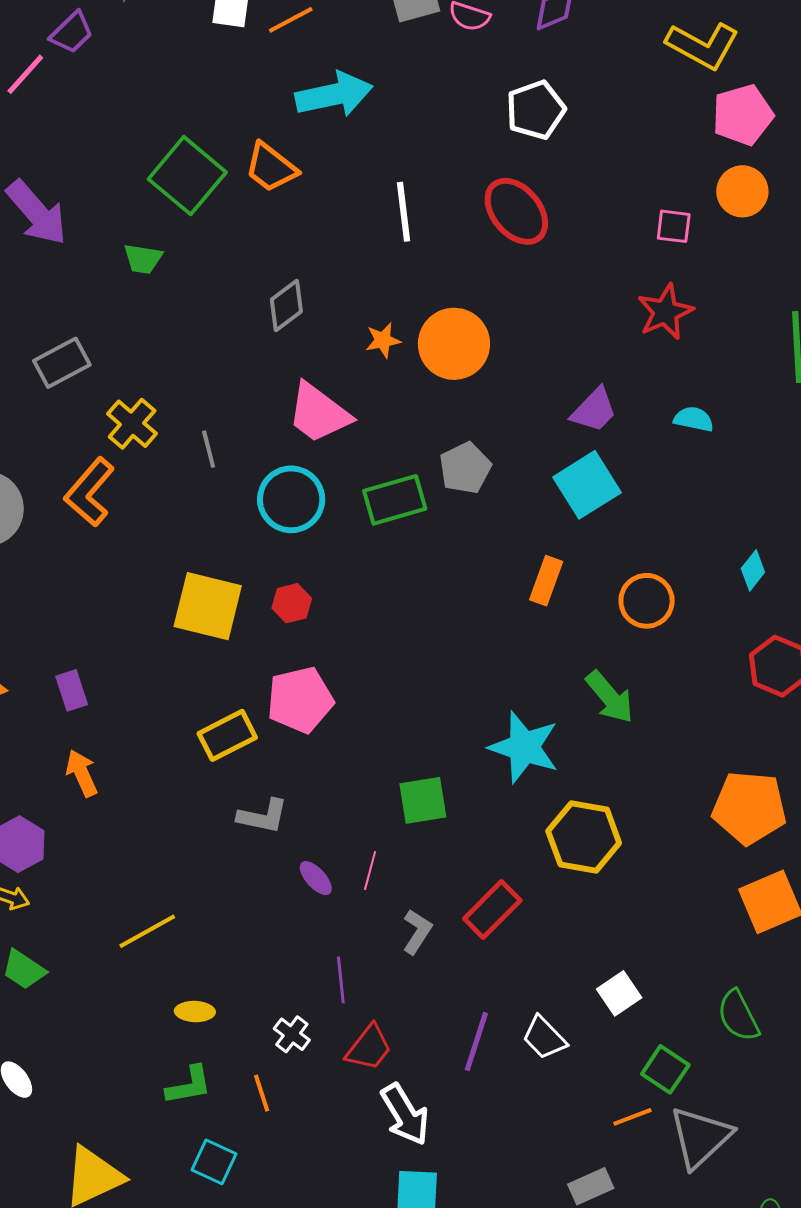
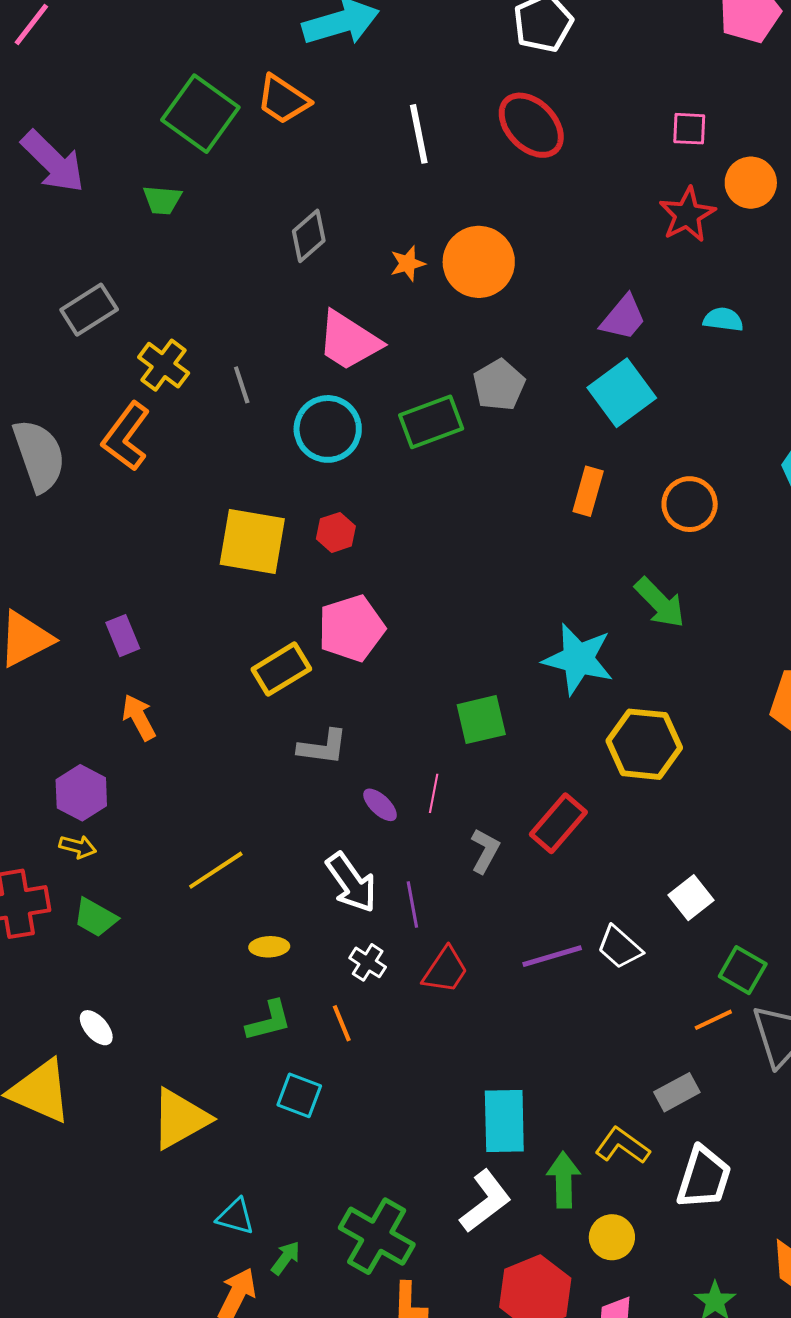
orange circle: (742, 191) -> (751, 183), moved
purple line: (476, 1042) -> (552, 956), turned 60
white arrow: (405, 1115) -> (351, 883), moved

